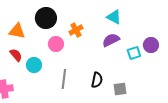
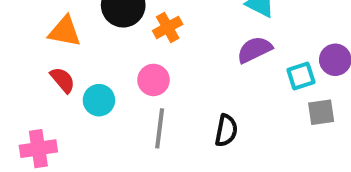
orange cross: (76, 30) -> (168, 27), moved
pink circle: (56, 44) -> (153, 80), moved
gray square: (120, 89) -> (321, 112), moved

